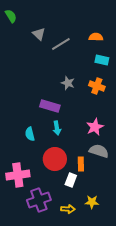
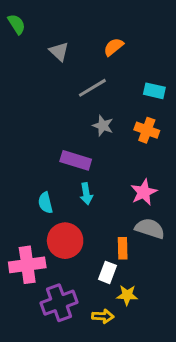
orange semicircle: (96, 37) -> (114, 47), moved, turned -40
gray line: (61, 44) -> (92, 88), moved
red circle: (55, 159) -> (65, 241), moved
yellow star: (92, 202) -> (127, 295), moved

